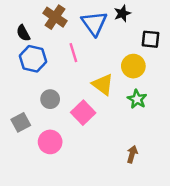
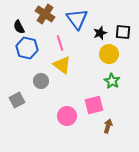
black star: (122, 13) -> (100, 33), moved
yellow triangle: (103, 84) -> (62, 65), moved
pink square: (83, 113) -> (94, 105), moved, turned 30
pink circle: (50, 142) -> (67, 116), moved

